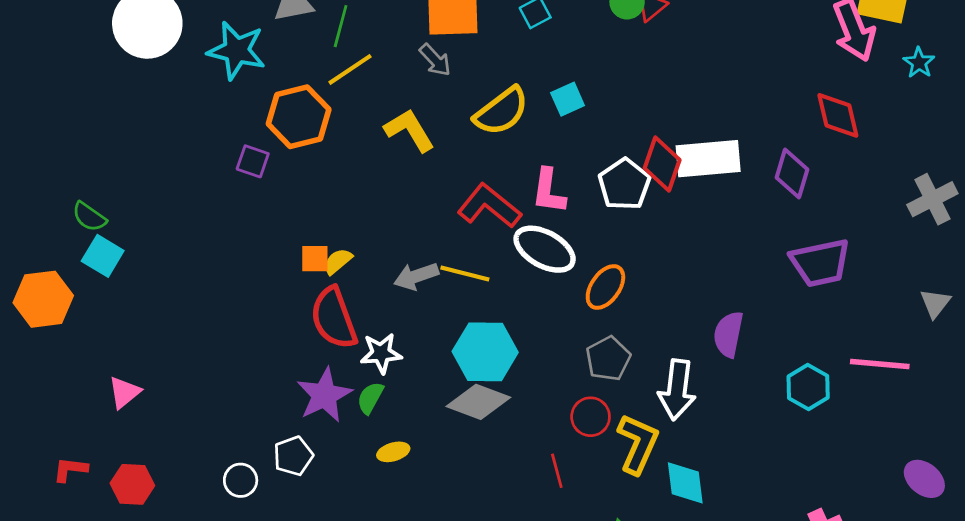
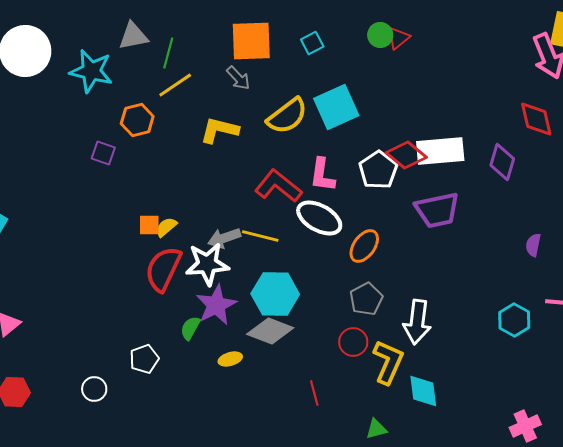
cyan square: (568, 99) -> (336, 107), size x1.8
orange hexagon: (299, 117) -> (137, 120), size x0.7
yellow L-shape: (409, 130) -> (219, 130), turned -45
red diamond: (662, 164) -> (406, 155), turned -69
purple trapezoid: (820, 263) -> (437, 210), moved
red semicircle: (334, 318) -> (163, 269), turned 45
purple semicircle: (728, 334) -> (533, 245), moved, size x0.7
white star: (381, 353) -> (207, 264), moved, size x1.4
purple star: (324, 395) -> (216, 305), moved
yellow ellipse: (393, 452) -> (230, 359), moved
white pentagon: (293, 456) -> (144, 359), moved
red line: (557, 471) -> (314, 393), moved

